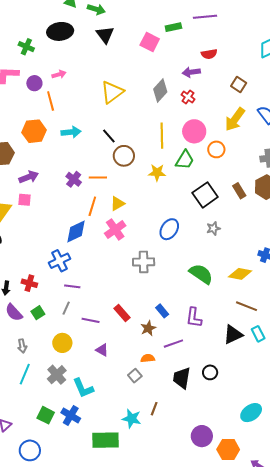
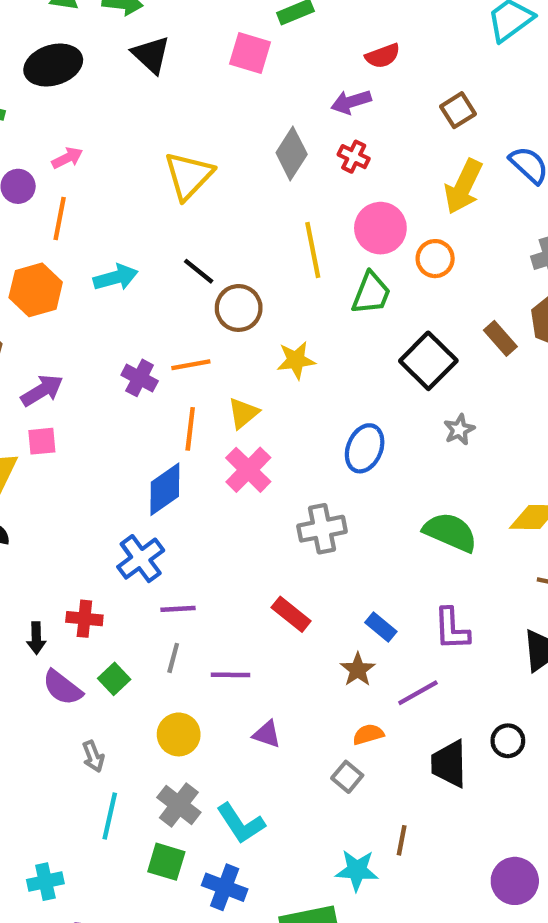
brown square: (239, 85) -> (458, 110), turned 35
orange line: (51, 101) -> (60, 218), turned 36
yellow star: (157, 173) -> (296, 360), moved
red rectangle: (122, 313) -> (291, 614), moved
green square: (46, 415) -> (166, 862), moved

